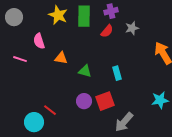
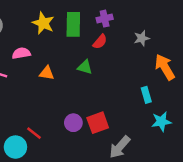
gray star: (132, 28) -> (142, 38), moved
pink semicircle: (39, 41) -> (21, 53), turned 98
green triangle: (85, 71) -> (85, 67), moved
cyan rectangle: (117, 73) -> (146, 95), moved

